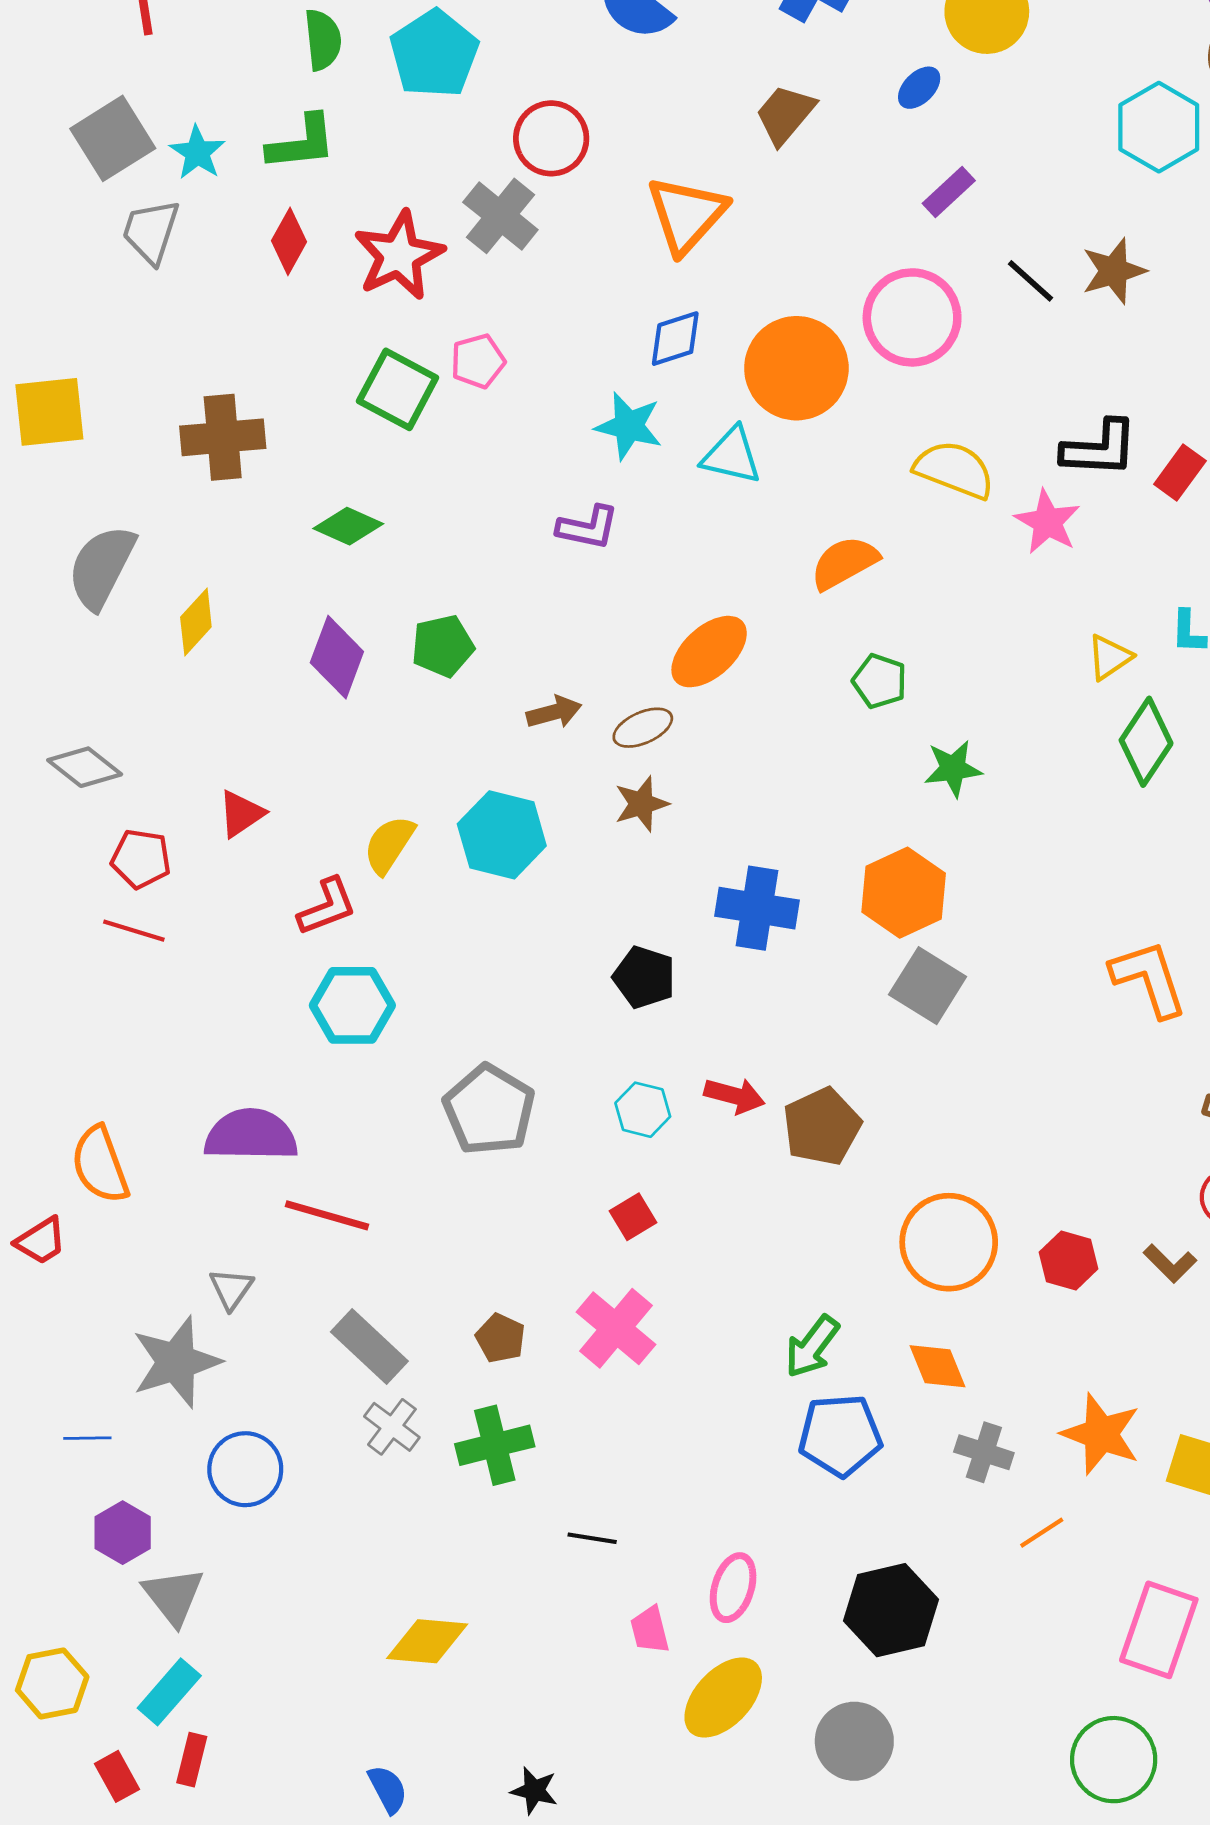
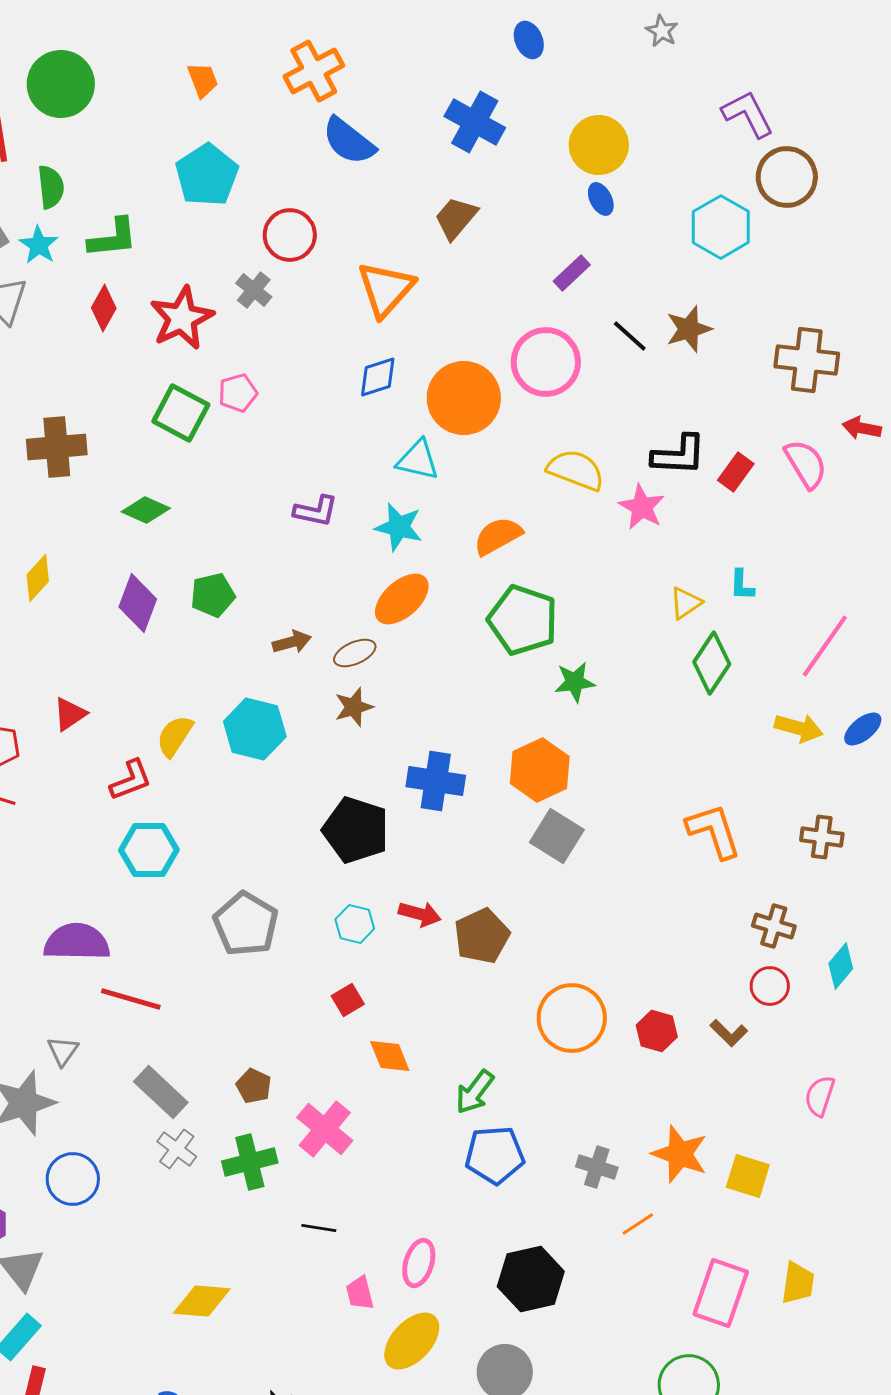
green semicircle: (323, 40) -> (51, 187), moved
blue ellipse: (919, 88) -> (601, 199), moved, turned -72
gray cross: (500, 216) -> (254, 290), size x0.7
cyan star: (629, 426) -> (399, 527), moved
green pentagon: (880, 681) -> (523, 620), size x1.8
black pentagon: (644, 977) -> (356, 830), size x1.5
pink cross: (616, 1328) -> (325, 1129), moved
orange diamond: (937, 1366) -> (390, 1056), moved

